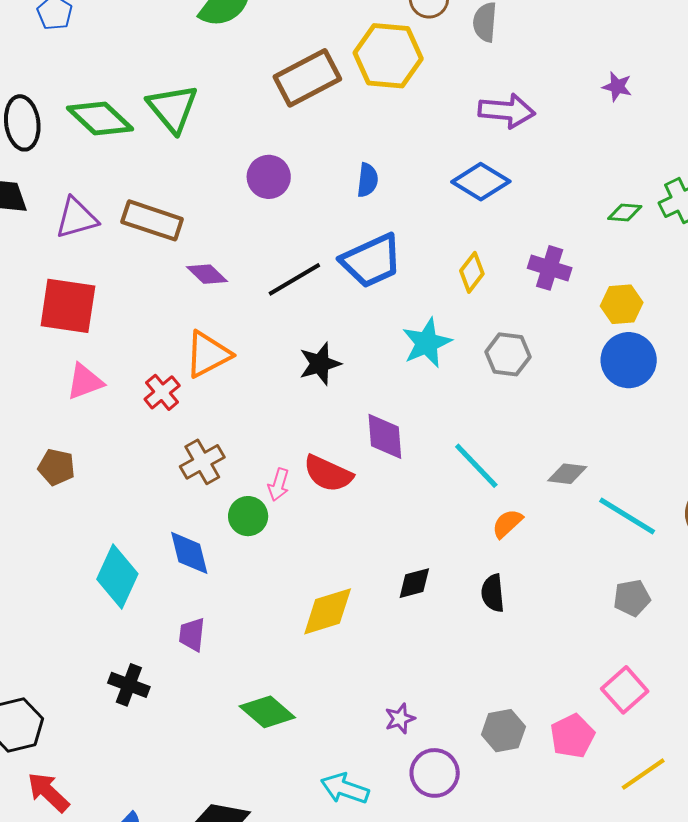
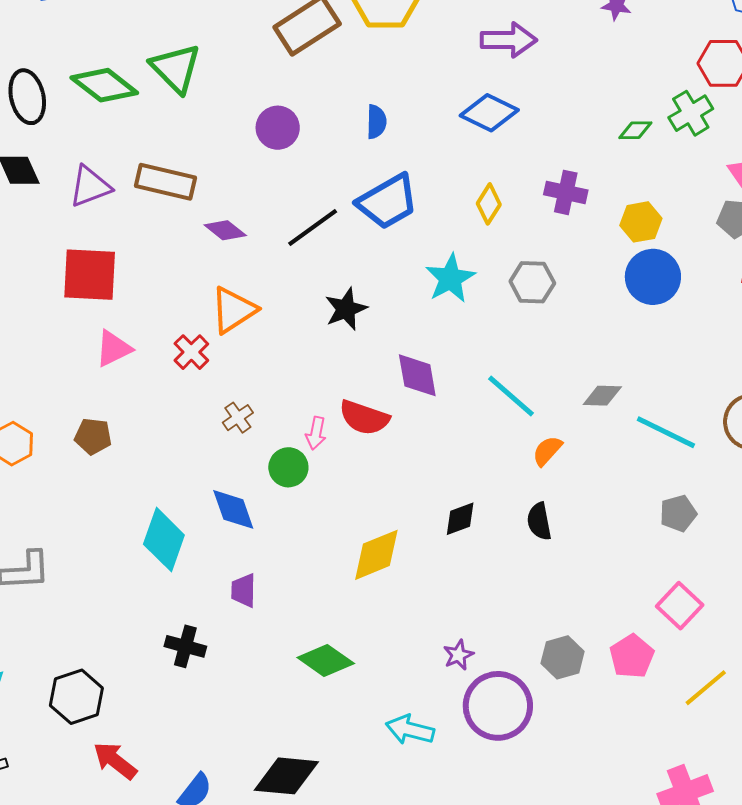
brown cross: (202, 462) -> (238, 418), size x0.7
purple circle: (435, 773) -> (498, 706), size x1.4

